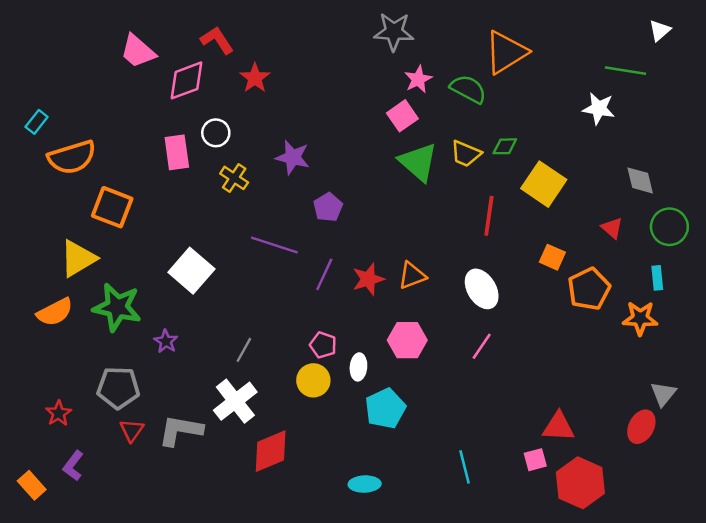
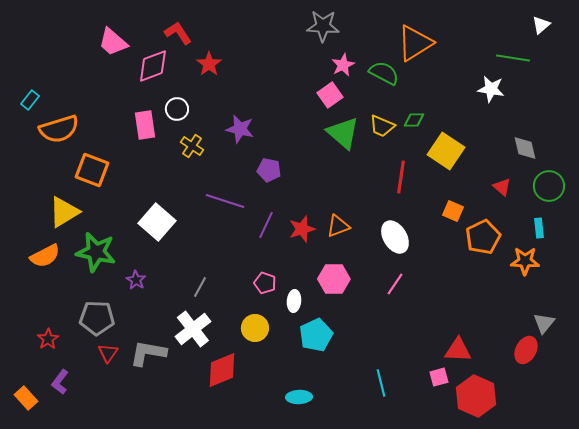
purple pentagon: (328, 207) -> (269, 170), turned -30
yellow circle: (313, 380) -> (255, 328), moved

